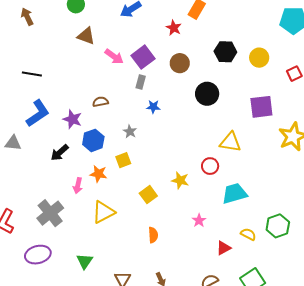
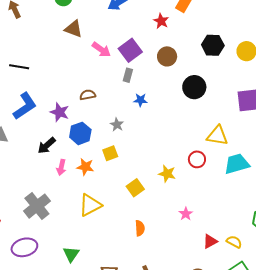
pink arrow: (78, 186) -> (61, 167), moved
cyan trapezoid: (235, 193) -> (237, 164), moved
yellow semicircle: (248, 234) -> (234, 242), moved

